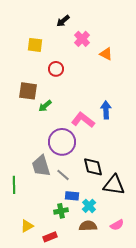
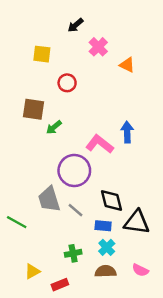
green line: (14, 185) -> (17, 222), turned -60
blue rectangle: (72, 196) -> (103, 226), moved
pink semicircle: (117, 225) -> (140, 270), turned 56

